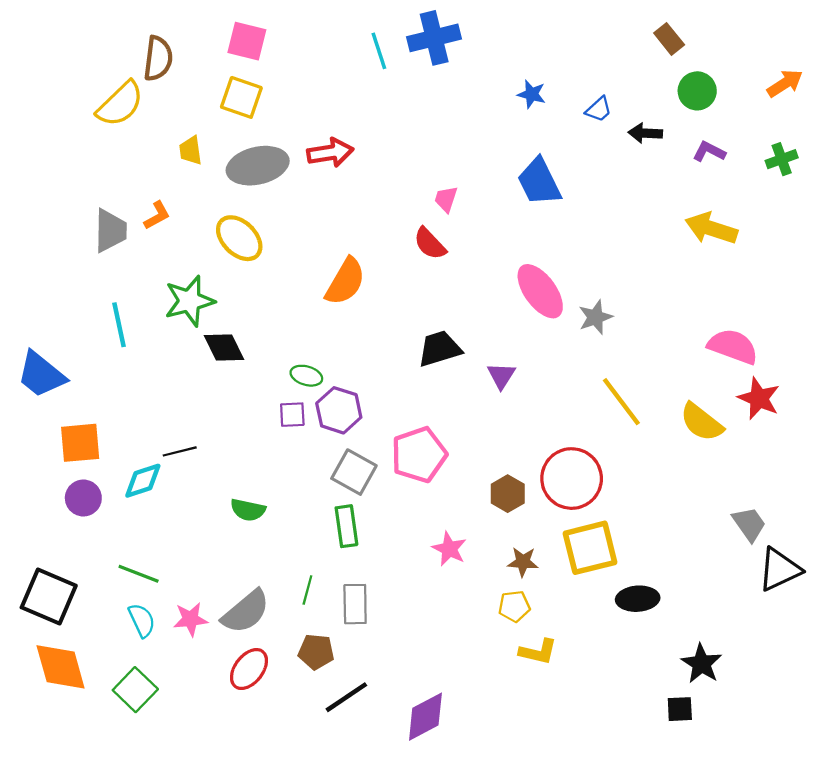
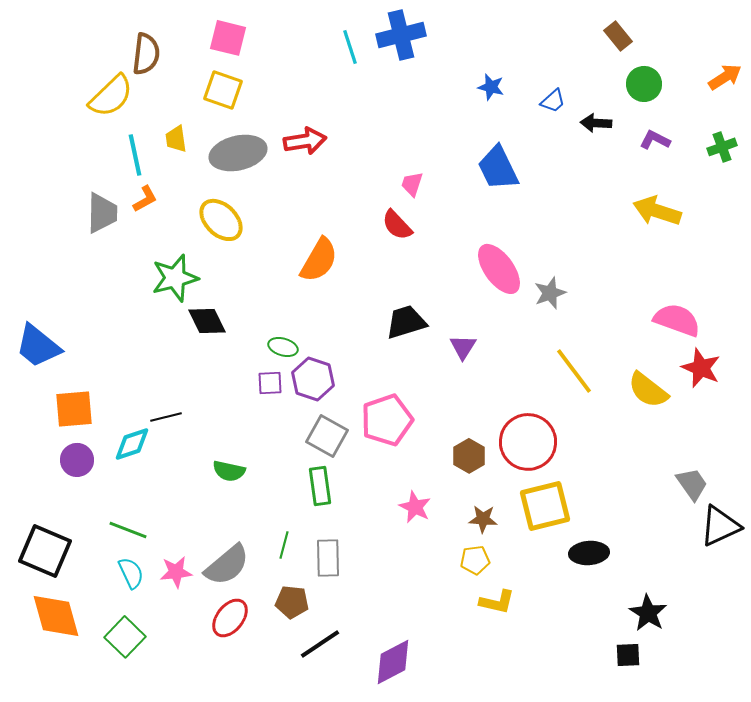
cyan line: (119, 325) -> (135, 155), moved

